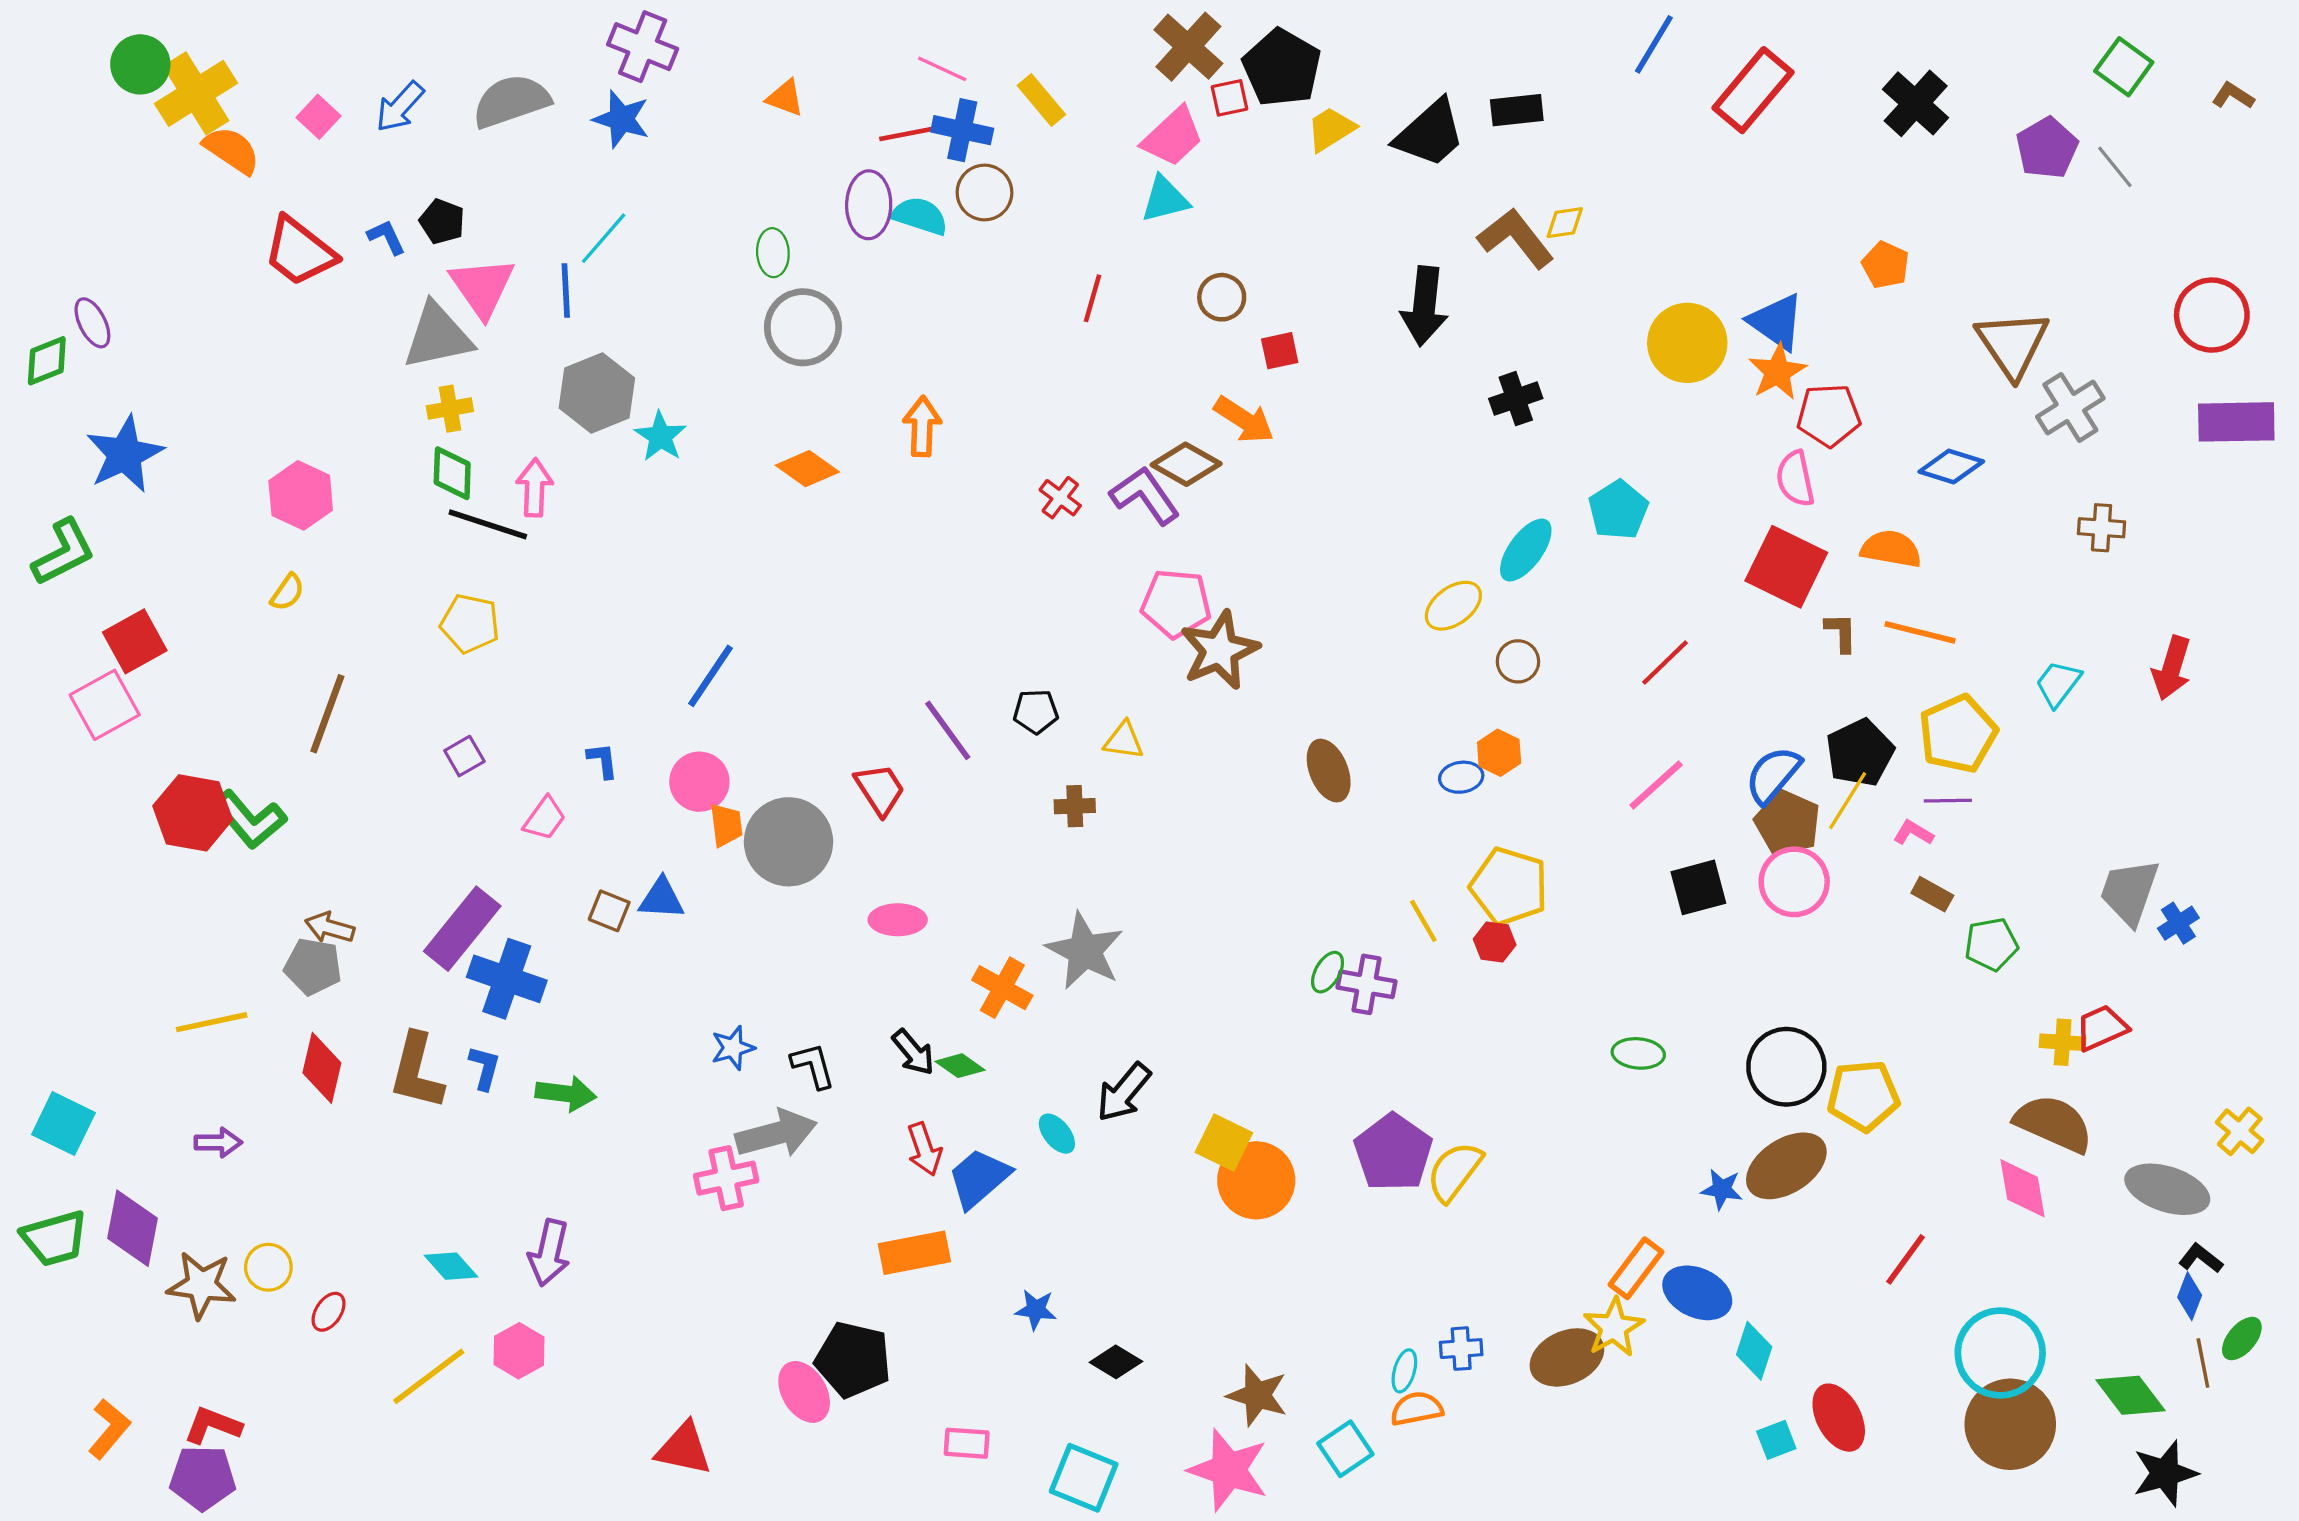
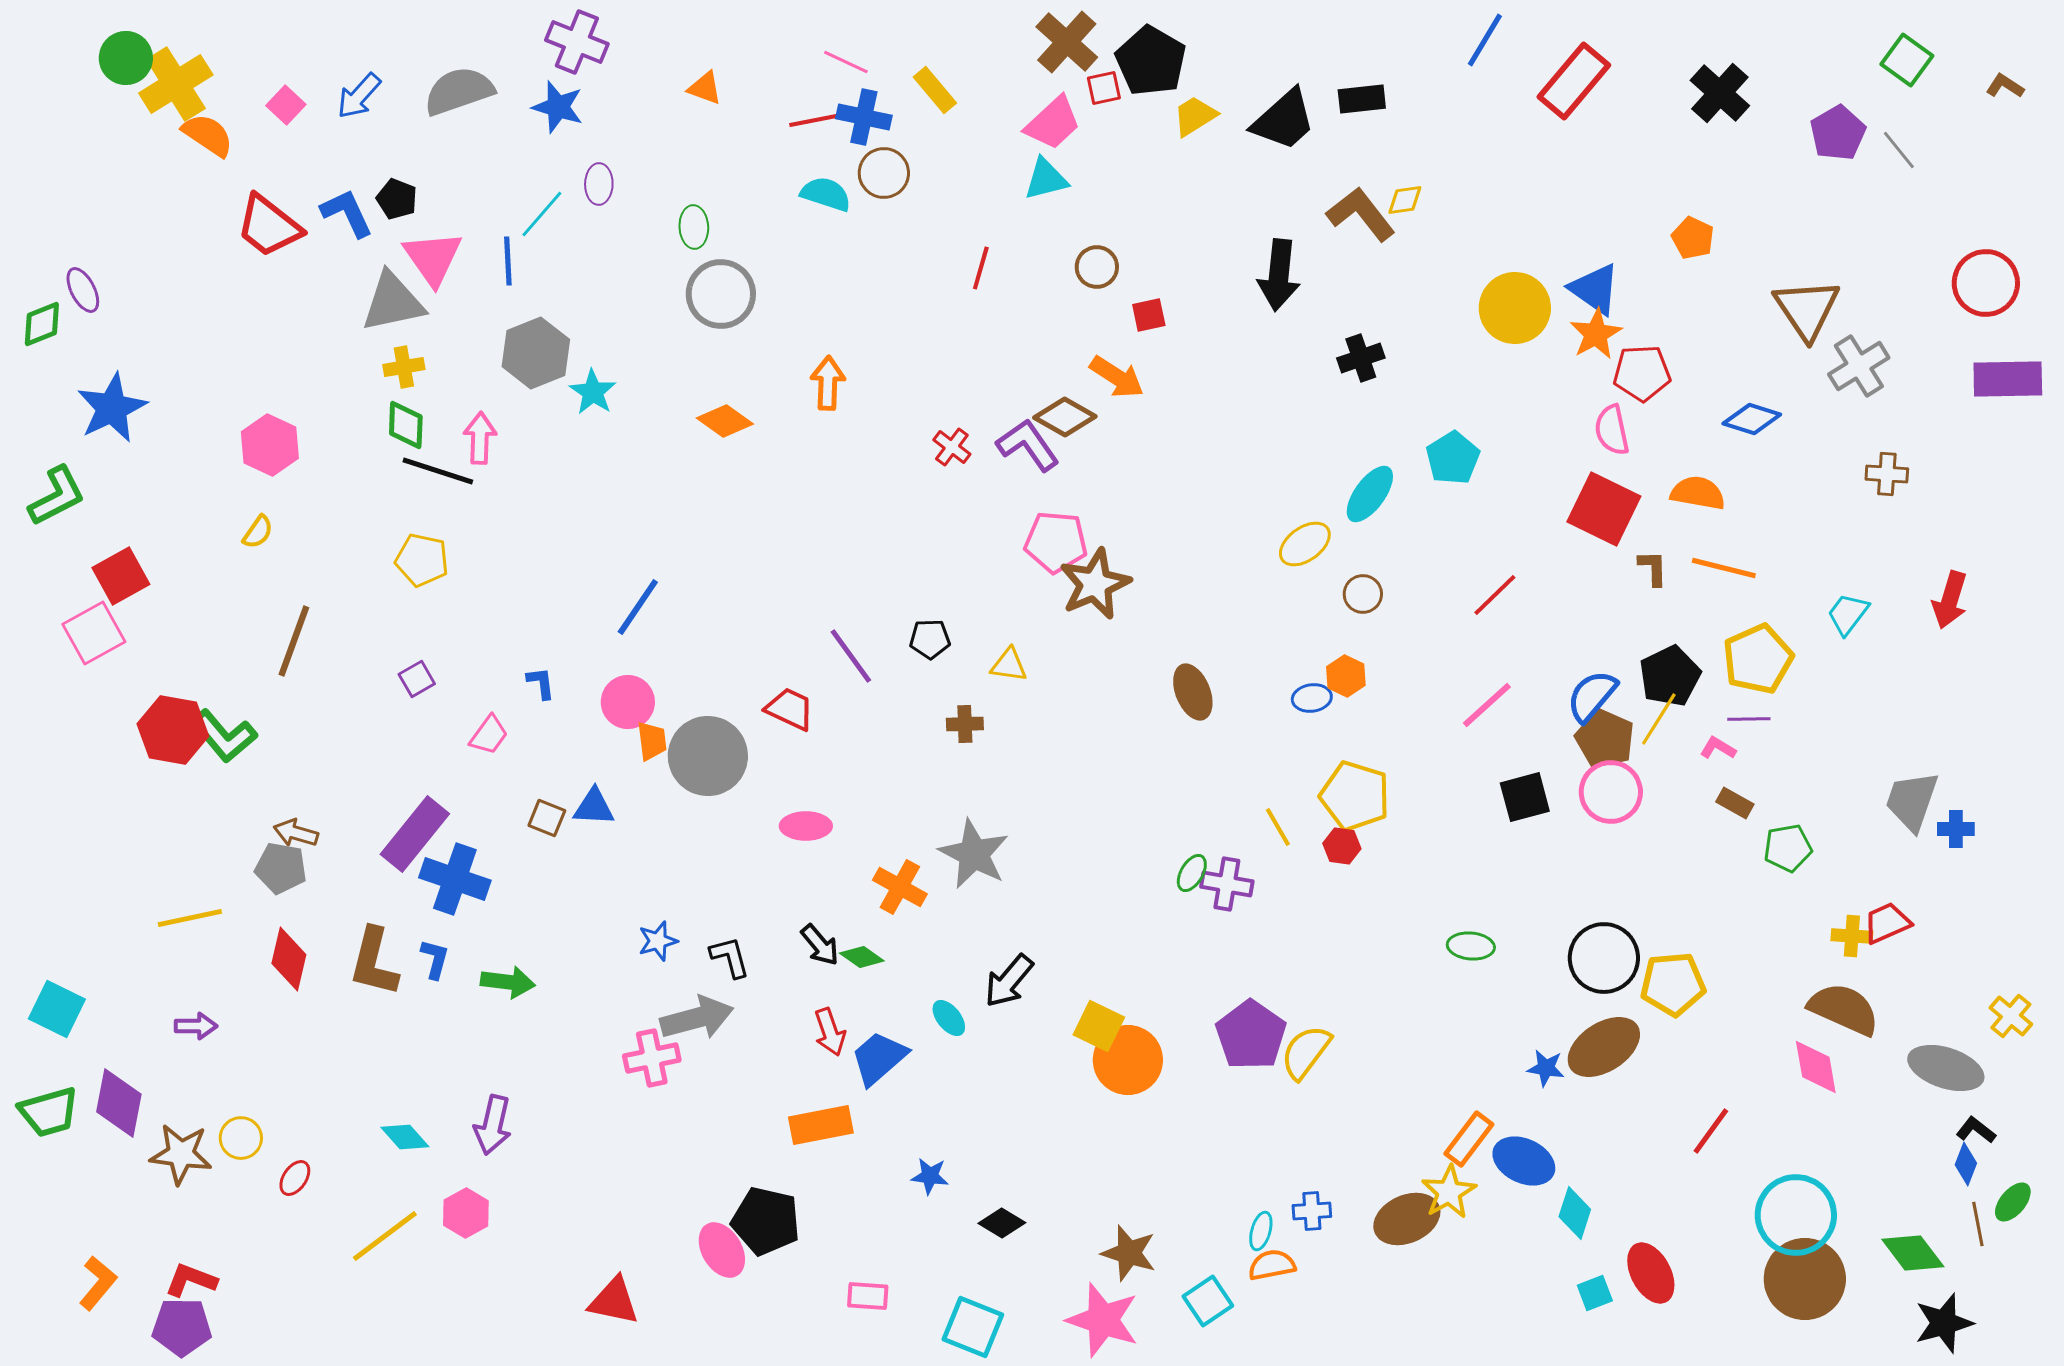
purple ellipse: (869, 205) -> (599, 184), moved, size x0.7
blue L-shape: (386, 237) -> (347, 213), size x1.5
red trapezoid: (880, 789) -> (790, 709), turned -32
blue cross: (2178, 923) -> (1956, 829), turned 33

